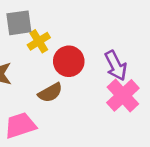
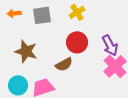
yellow cross: (39, 41) -> (77, 12), moved

